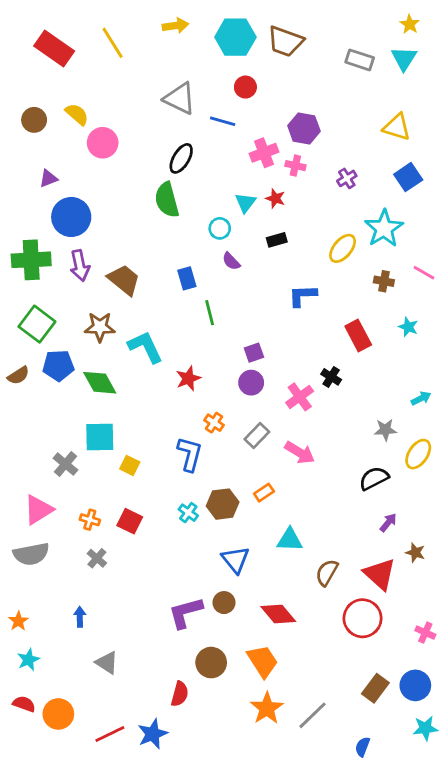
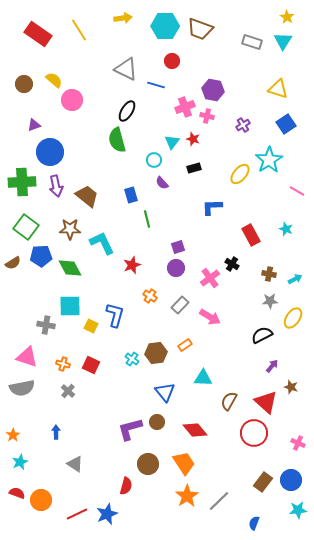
brown cross: (384, 281) -> (269, 274), moved
blue L-shape: (190, 454) -> (115, 315), moved
gray cross: (65, 464) -> (46, 325), turned -30
pink triangle: (38, 510) -> (27, 357), turned 50

